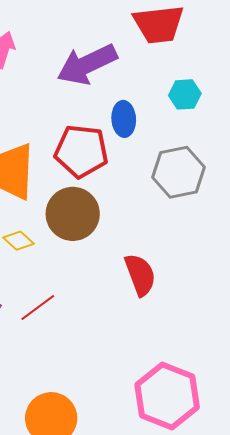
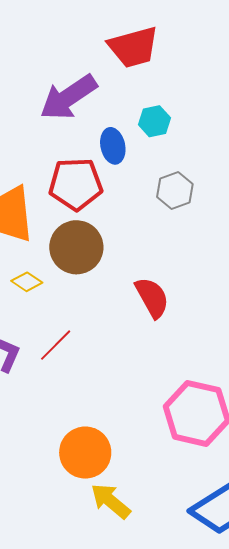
cyan hexagon: (185, 94) -> (154, 121), moved
gray hexagon: (179, 172) -> (175, 190), size x0.7

